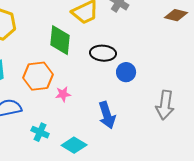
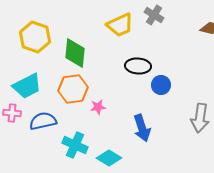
green diamond: (60, 40) -> (75, 53), moved
cyan cross: (40, 132) -> (75, 145), size x1.4

